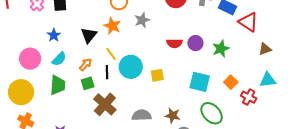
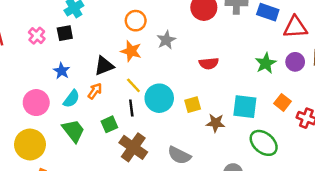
red triangle: (248, 22) -> (295, 27), turned -30
black triangle: (89, 35) -> (104, 66), turned 36
purple circle: (195, 43) -> (295, 62), moved
orange arrow: (86, 64) -> (95, 91), moved
green trapezoid: (58, 85) -> (73, 131), turned -35
gray semicircle: (142, 115) -> (179, 155), turned -144
brown star: (173, 116) -> (216, 123), moved

